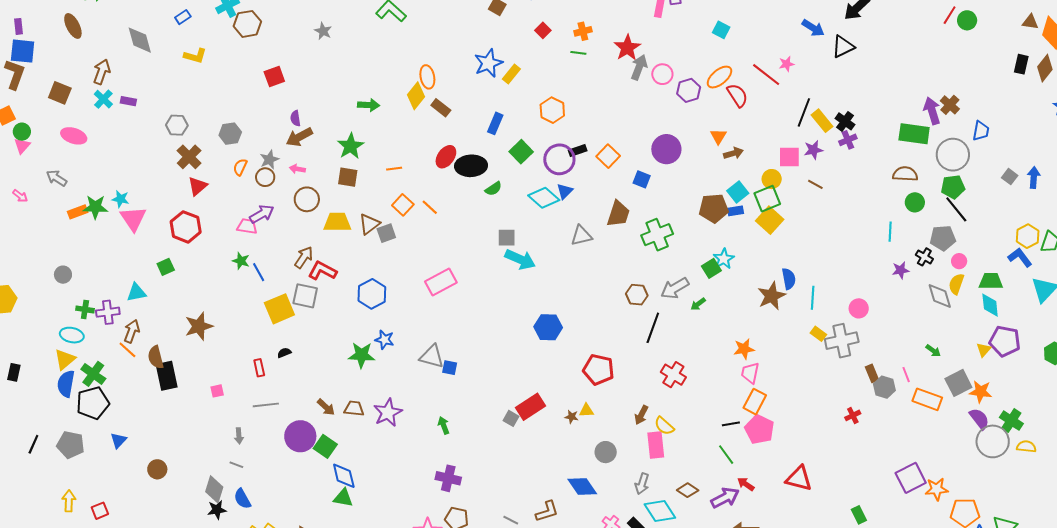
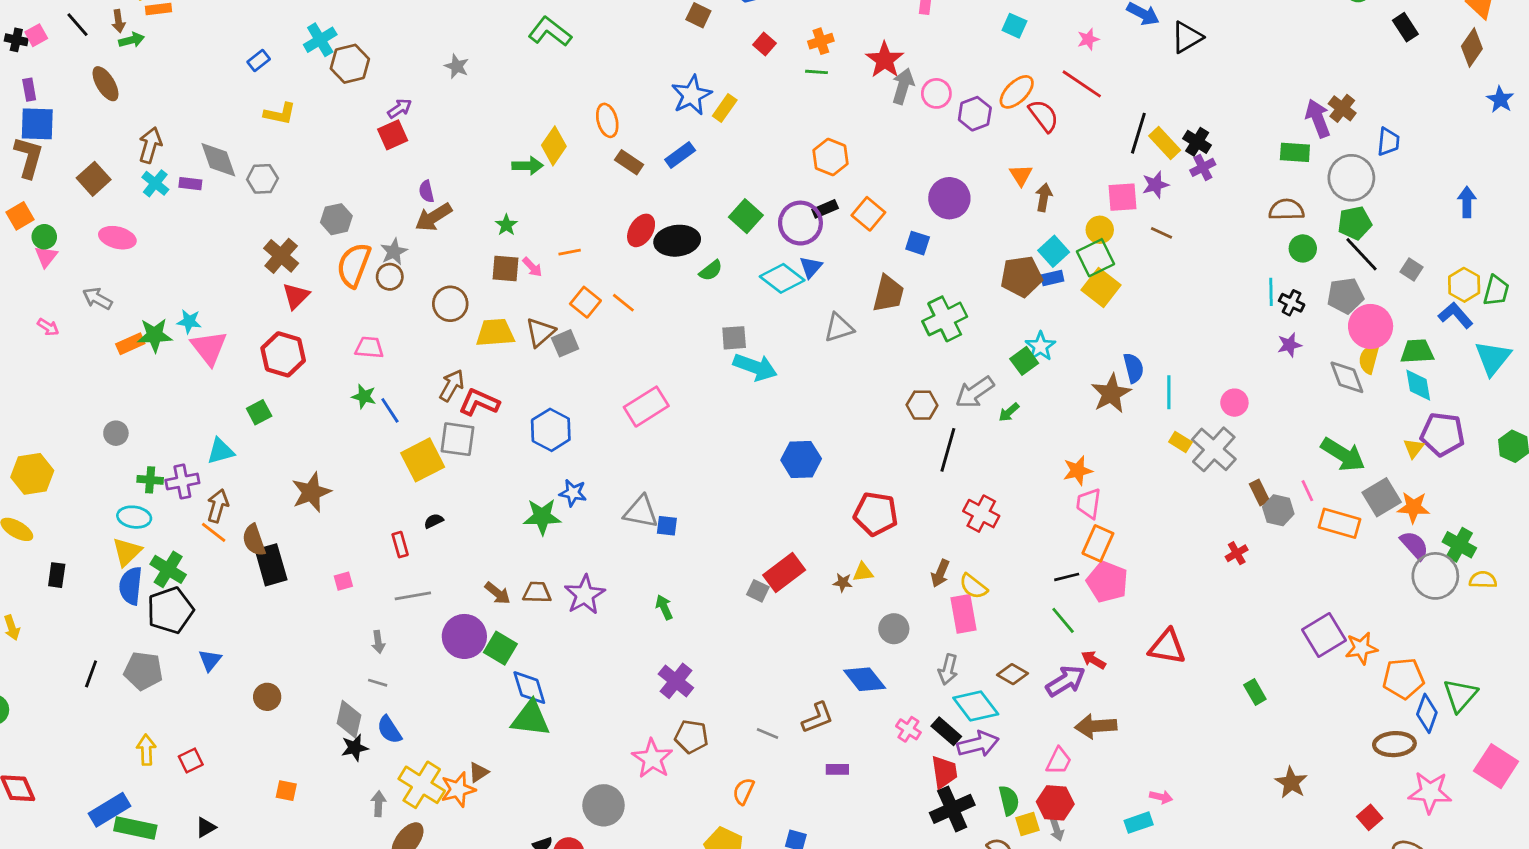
gray diamond: (140, 40) -> (218, 160), moved
pink star: (787, 64) -> (1088, 39), moved
black rectangle: (1021, 64) -> (1405, 27), moved, turned -42
brown square: (60, 93) -> (94, 179), turned 30
yellow diamond: (416, 96) -> (554, 146), moved
orange hexagon: (552, 110) -> (830, 157), moved
blue rectangle: (495, 123) -> (680, 155), moved, turned 35
gray hexagon: (177, 125) -> (262, 179), moved
green rectangle: (914, 134) -> (1295, 152), size x0.7
green star: (350, 146) -> (506, 225), size x0.6
brown arrow: (733, 153) -> (1044, 197), turned -60
orange semicircle: (240, 167) -> (354, 265), size x1.8
pink arrow: (297, 169) -> (532, 267), moved, turned -140
gray square: (1010, 177) -> (1411, 269), moved
purple arrow: (262, 214) -> (400, 108), moved, size x0.7
black cross: (924, 257) -> (1292, 303), moved
pink circle: (959, 261) -> (1371, 326), size x2.0
gray cross: (842, 341) -> (1214, 449), turned -32
green arrow: (933, 351) -> (1343, 454), size x2.0
purple cross: (448, 478) -> (676, 681), turned 30
green triangle: (343, 498) -> (531, 719), size x1.4

